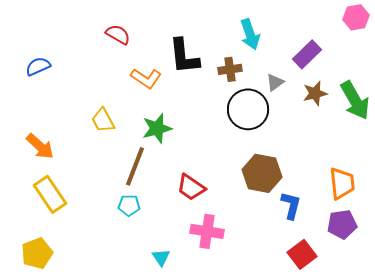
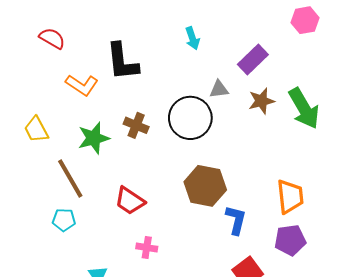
cyan arrow: (250, 34) -> (192, 38), size x0.7
brown cross: (230, 69) -> (136, 125), moved, turned 30
gray triangle: (275, 82) -> (219, 89), turned 30
brown line: (135, 166) -> (70, 178), turned -51
pink cross: (207, 231) -> (147, 248), size x0.6

